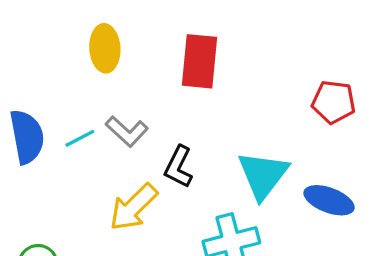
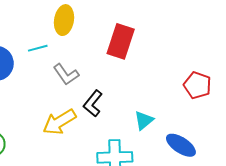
cyan line: (80, 138) -> (38, 48), moved
cyan triangle: (263, 175) -> (144, 120), size x0.6

